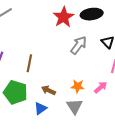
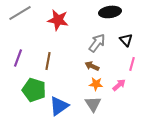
red star: (64, 17) -> (58, 20), moved, turned -30
brown arrow: (48, 90) -> (92, 66), moved
blue triangle: (40, 108) -> (59, 106), size x1.5

